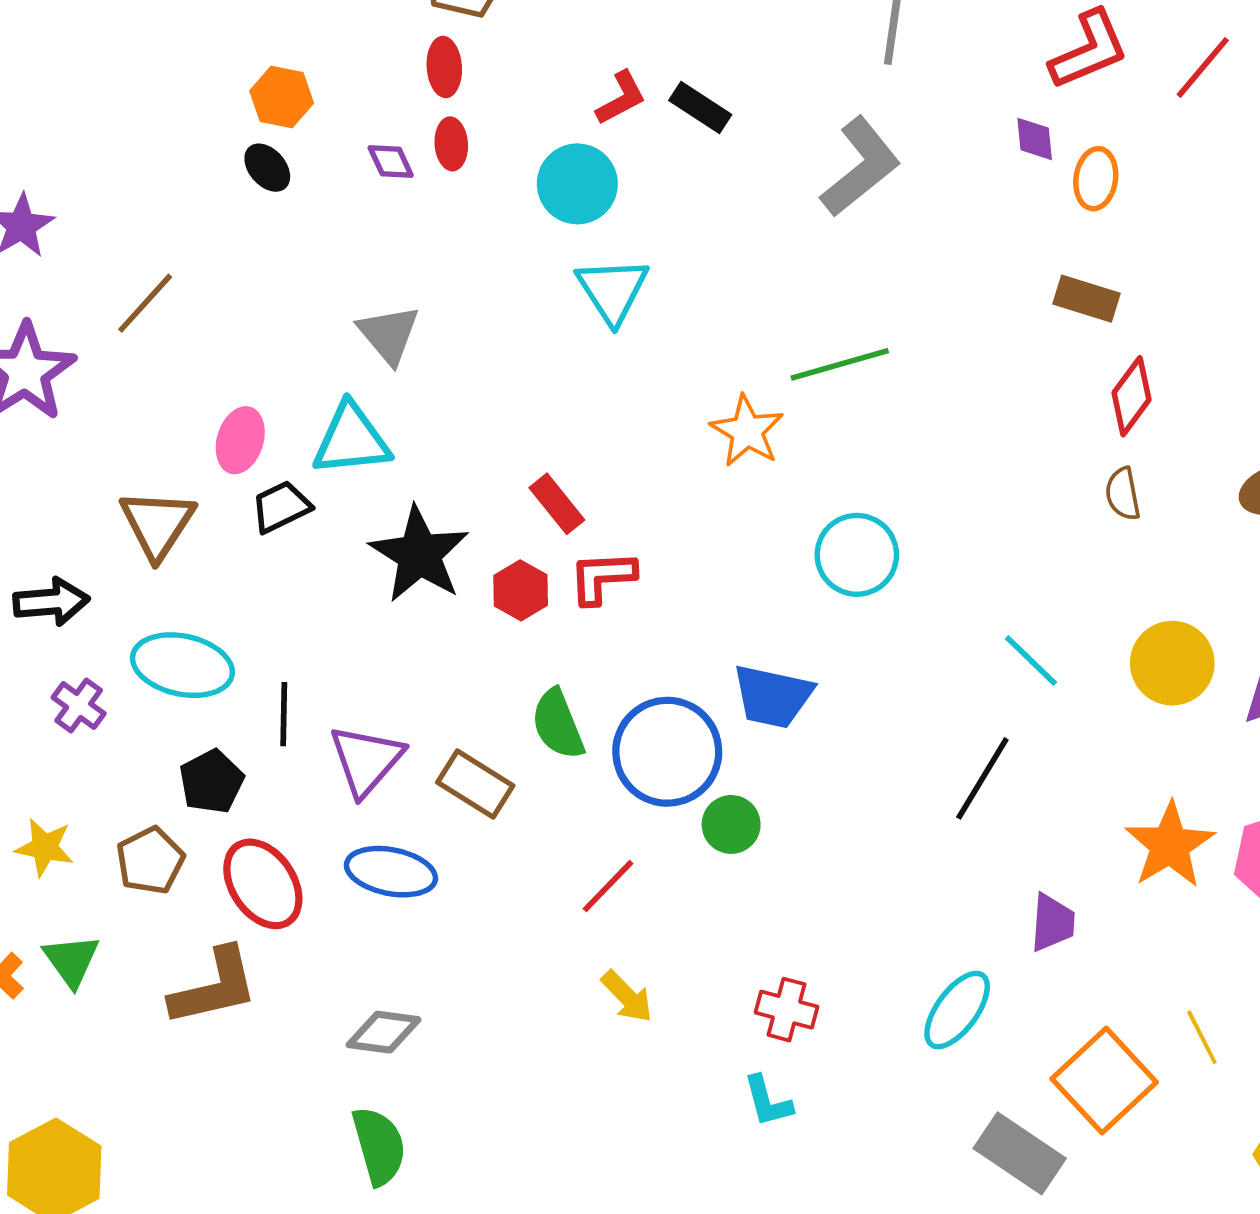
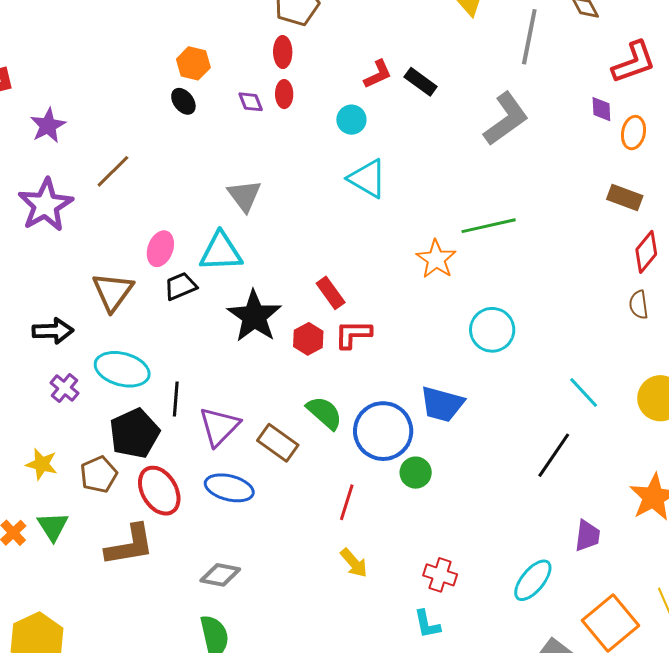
cyan circle: (577, 184) -> (351, 120), size x0.7
cyan triangle: (612, 290) -> (367, 179), turned -30
green semicircle: (558, 724) -> (324, 413), turned 150
black pentagon: (212, 782) -> (134, 433), size x1.4
red line: (608, 886) -> (347, 502), turned -30

